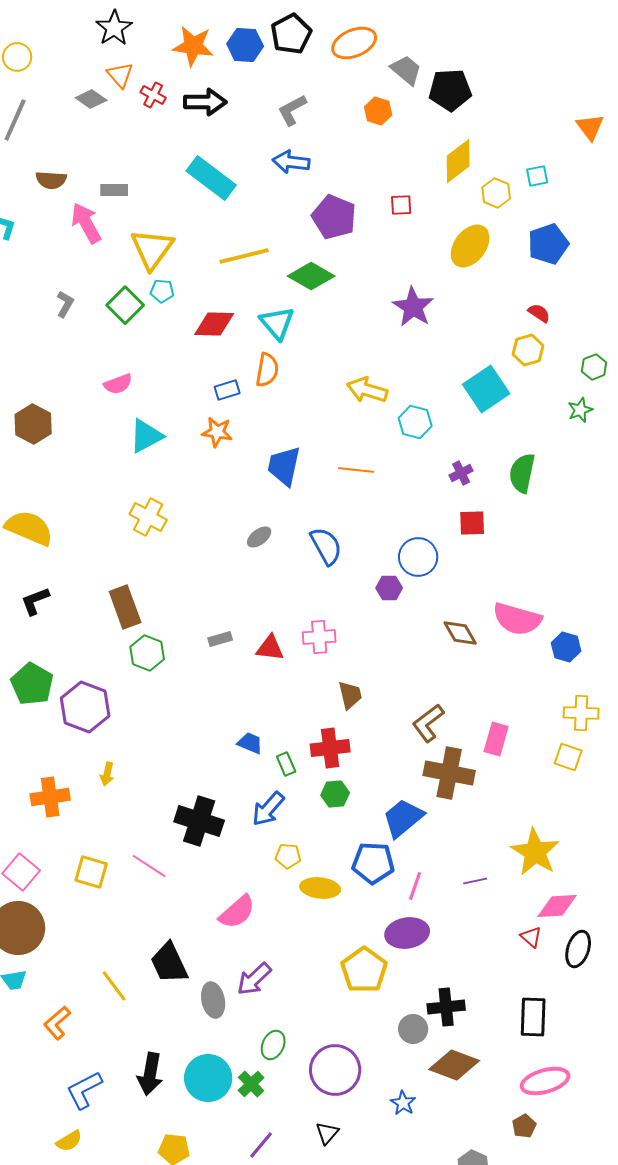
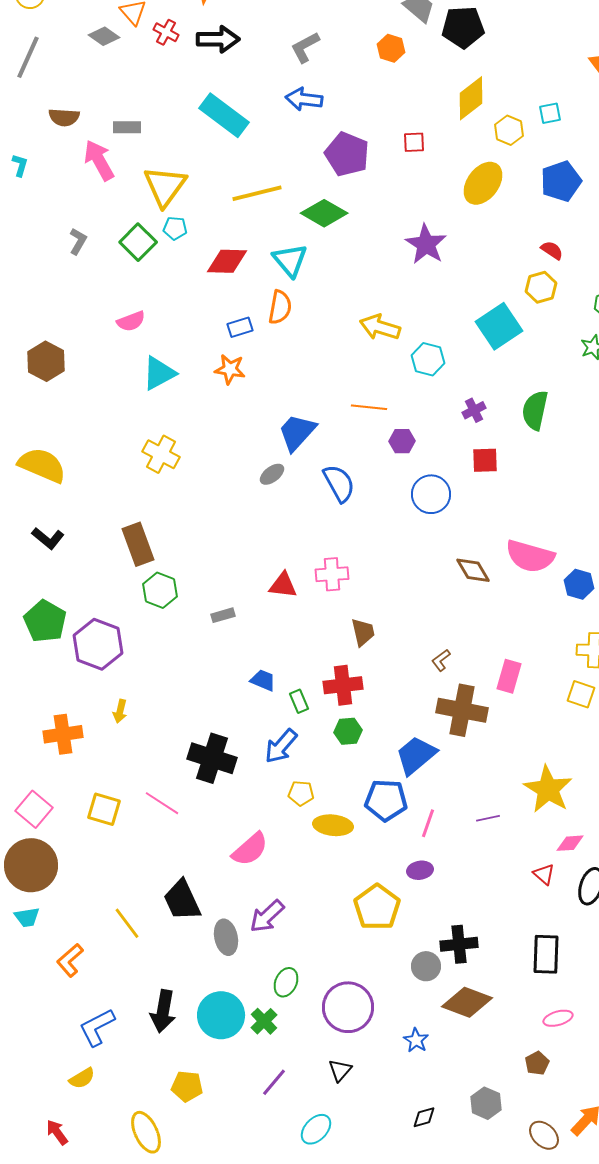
blue trapezoid: (284, 466) -> (297, 432), moved, turned 30
purple hexagon: (389, 588) -> (402, 441), moved
black L-shape: (35, 601) -> (48, 538), turned -120
gray rectangle: (220, 639) -> (223, 615), moved
brown L-shape: (428, 723) -> (441, 660), size x0.6
pink diamond: (557, 906) -> (570, 843), size x0.7
purple ellipse: (407, 933) -> (420, 870), size x0.6
pink ellipse: (545, 1081) -> (558, 1018), size x0.6

